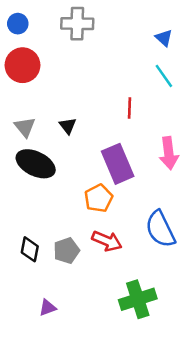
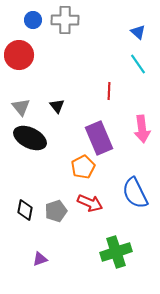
blue circle: (18, 24) -> (33, 20), moved

